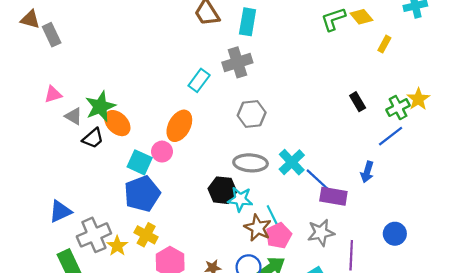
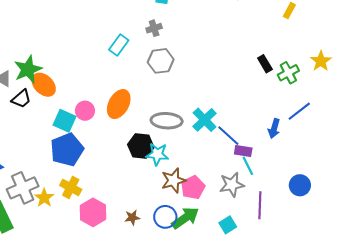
gray cross: (237, 62) -> (154, 28), size x0.6
green cross: (398, 108) -> (288, 73), moved
gray hexagon: (252, 114) -> (161, 61), moved
orange ellipse: (179, 126) -> (119, 104), moved
blue line: (391, 136) -> (299, 111), moved
purple rectangle: (333, 196) -> (243, 151), size x0.7
cyan line: (272, 215) -> (248, 166), moved
brown star: (258, 228) -> (174, 180), turned 30

